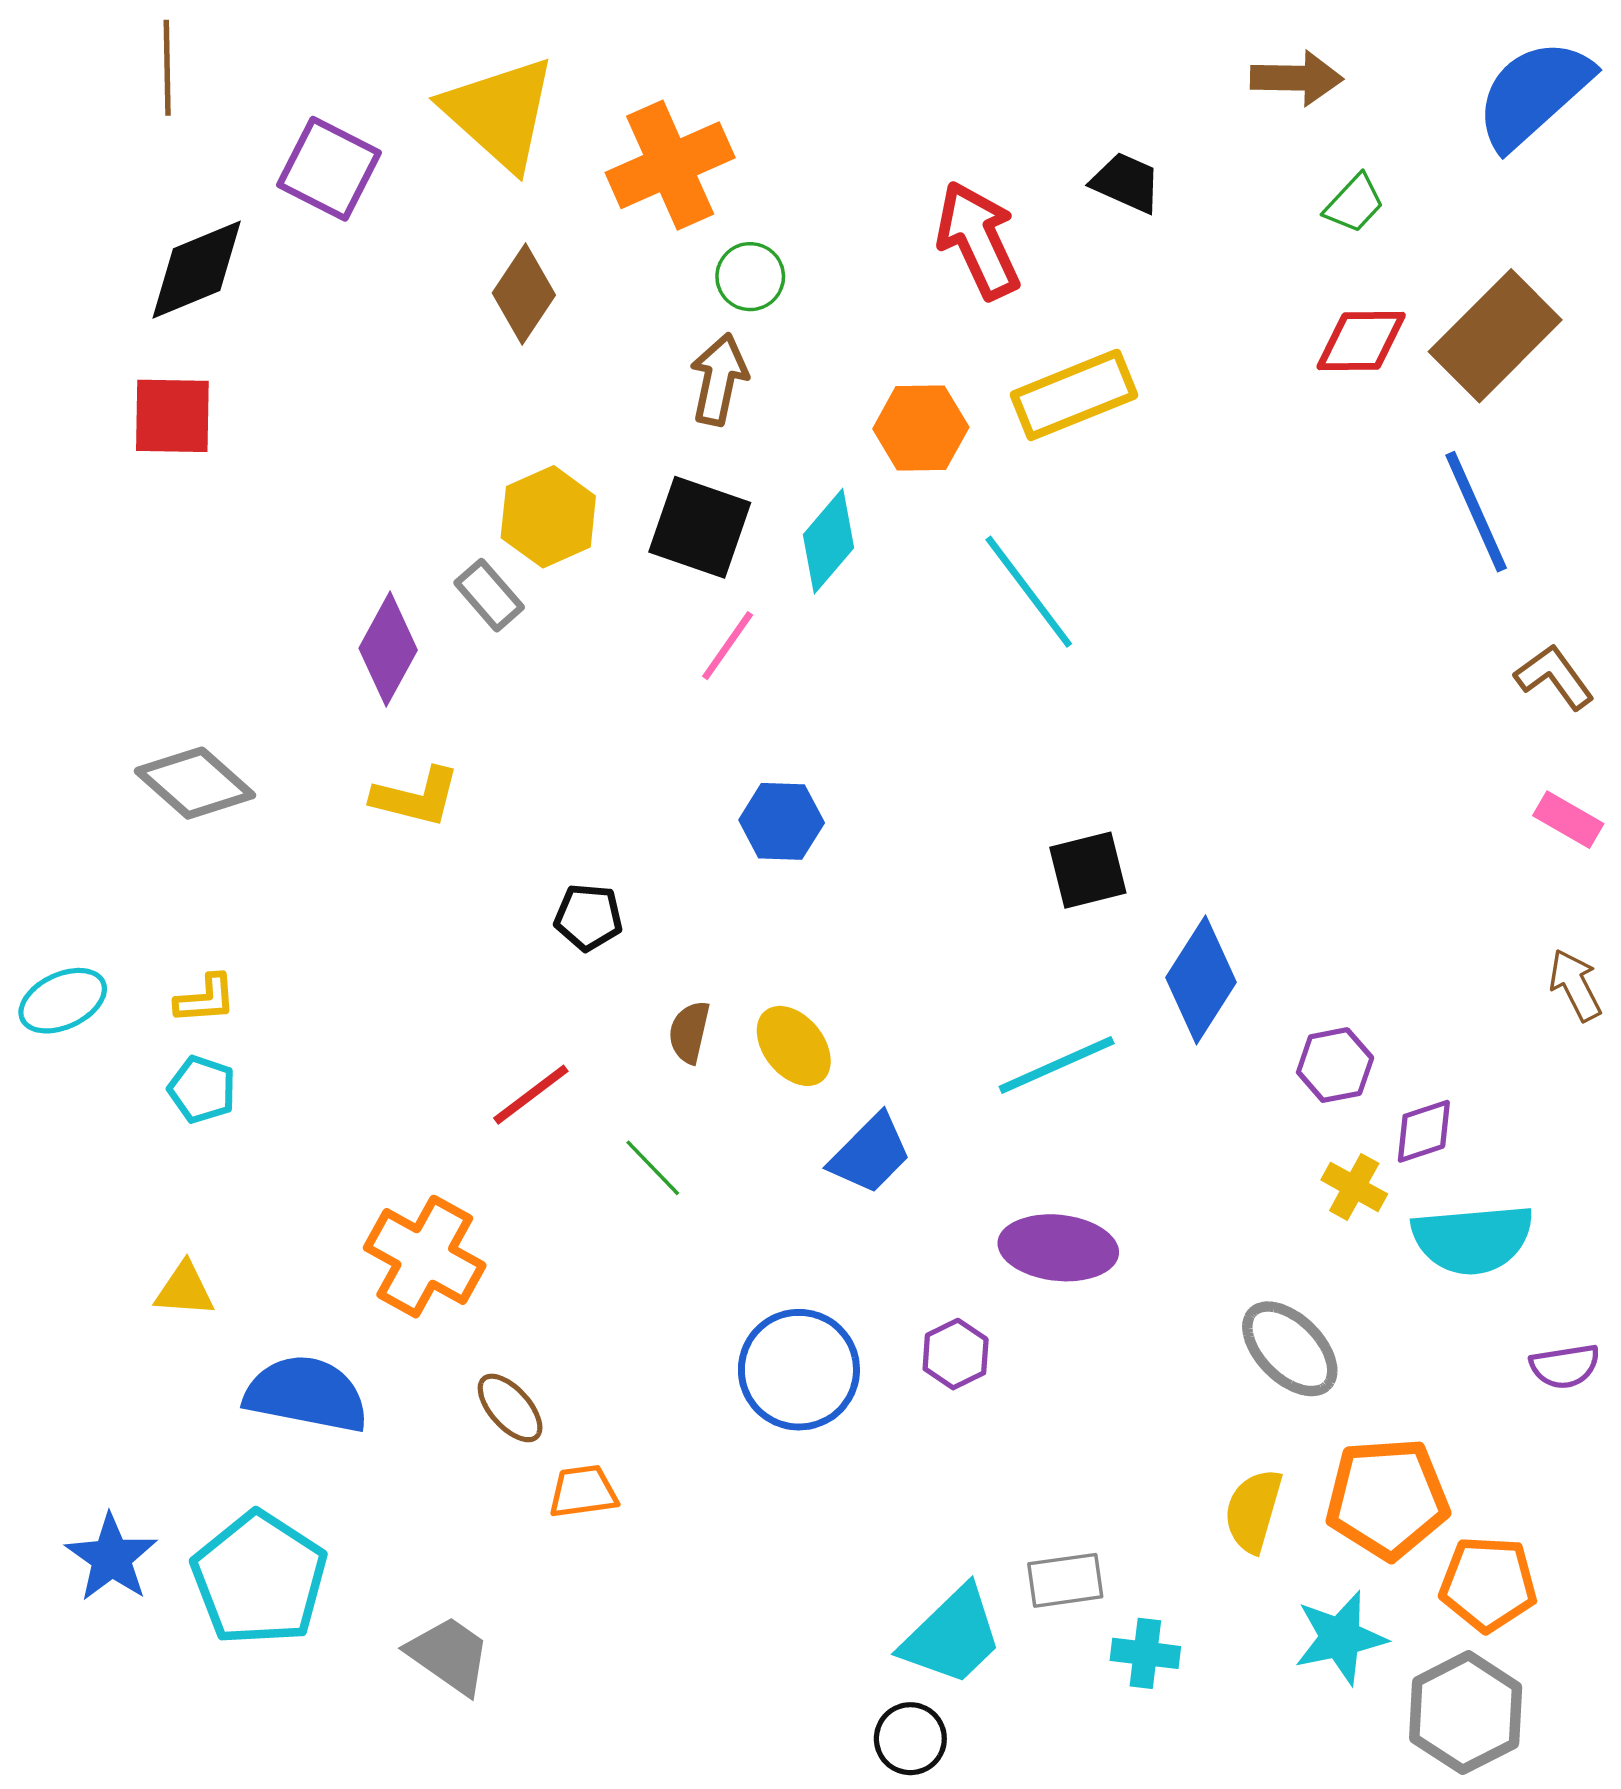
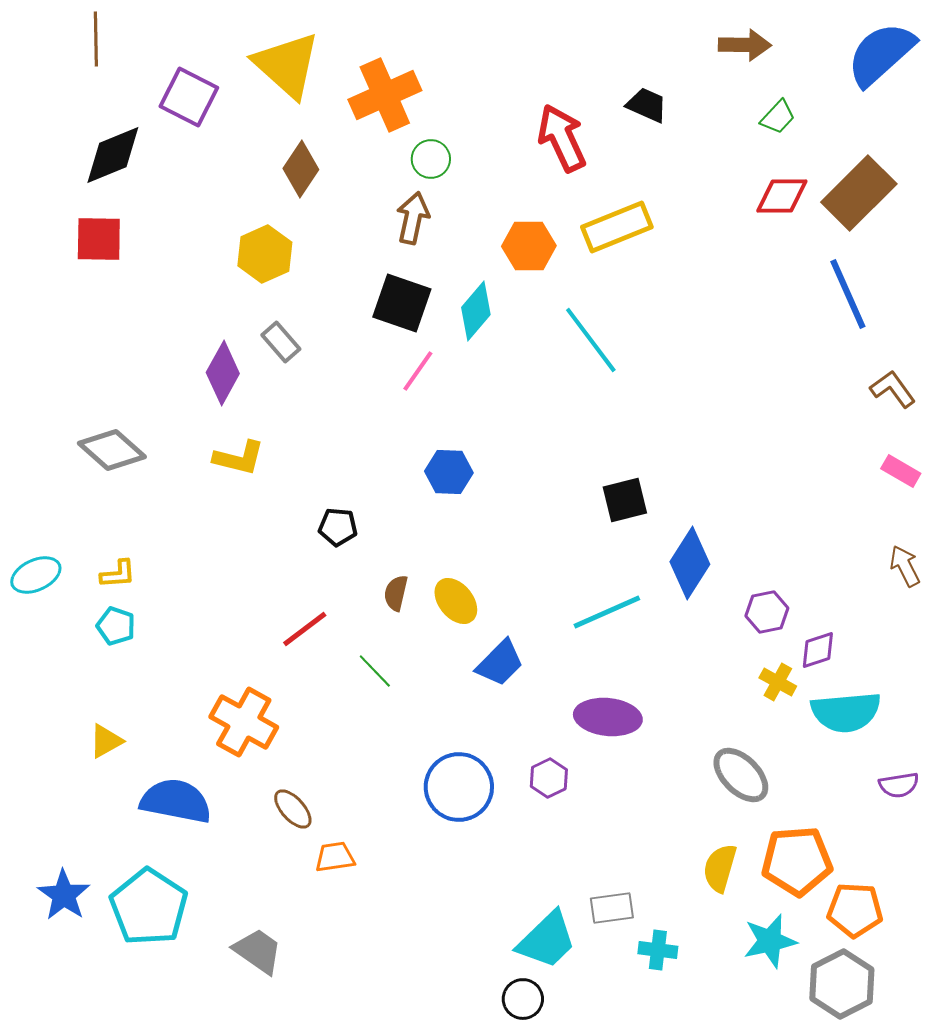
yellow hexagon: (548, 517) -> (265, 254), moved
yellow triangle: (185, 1290) -> (106, 741), turned -33

